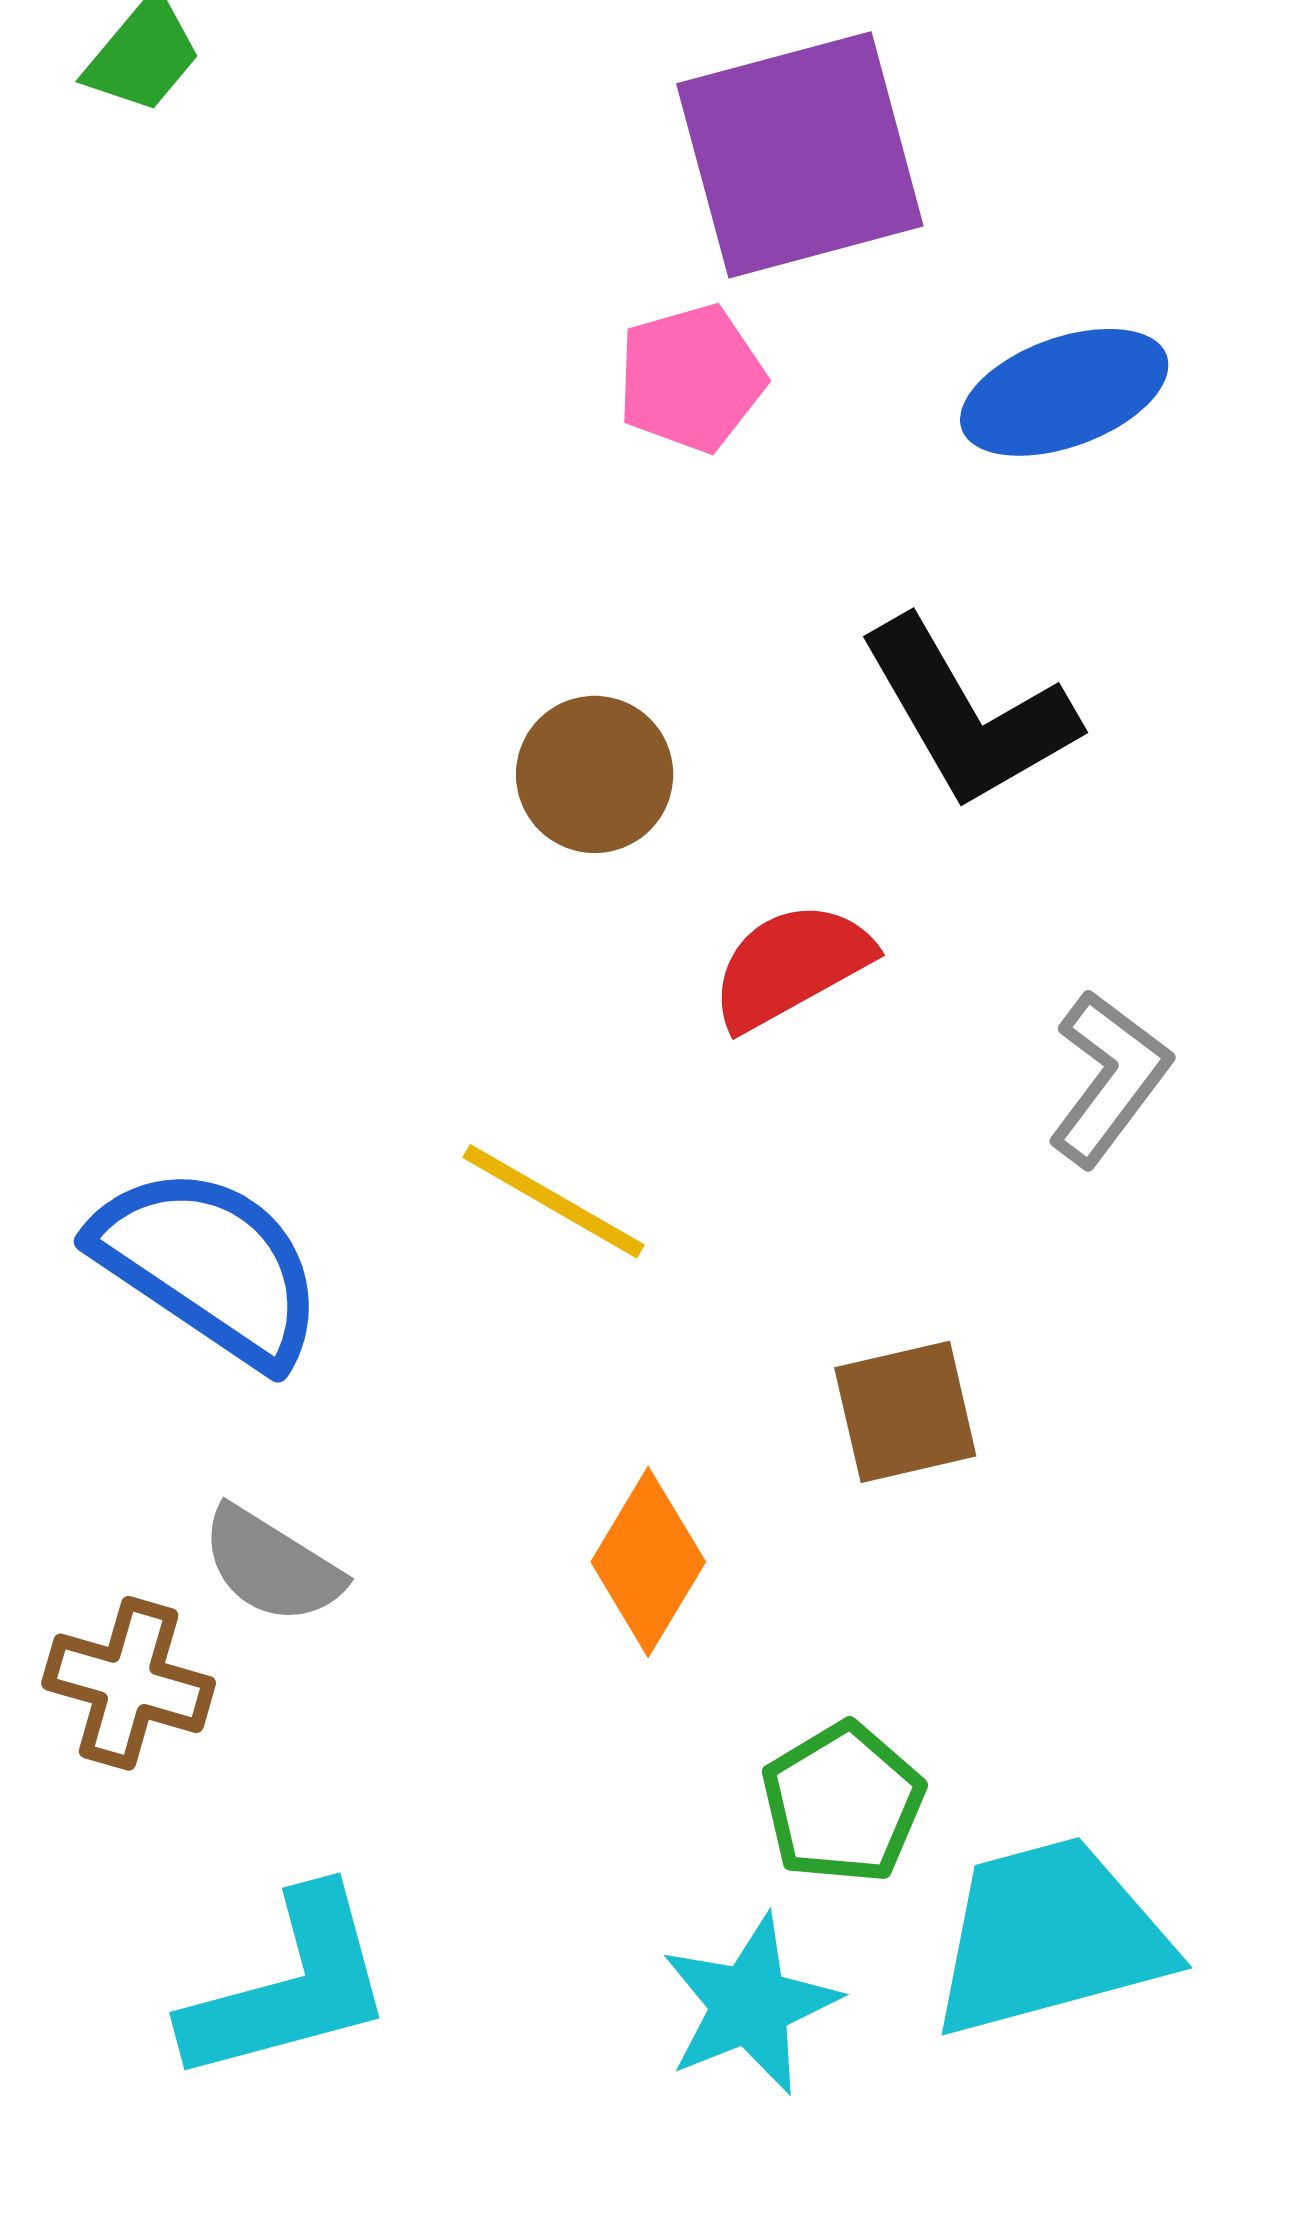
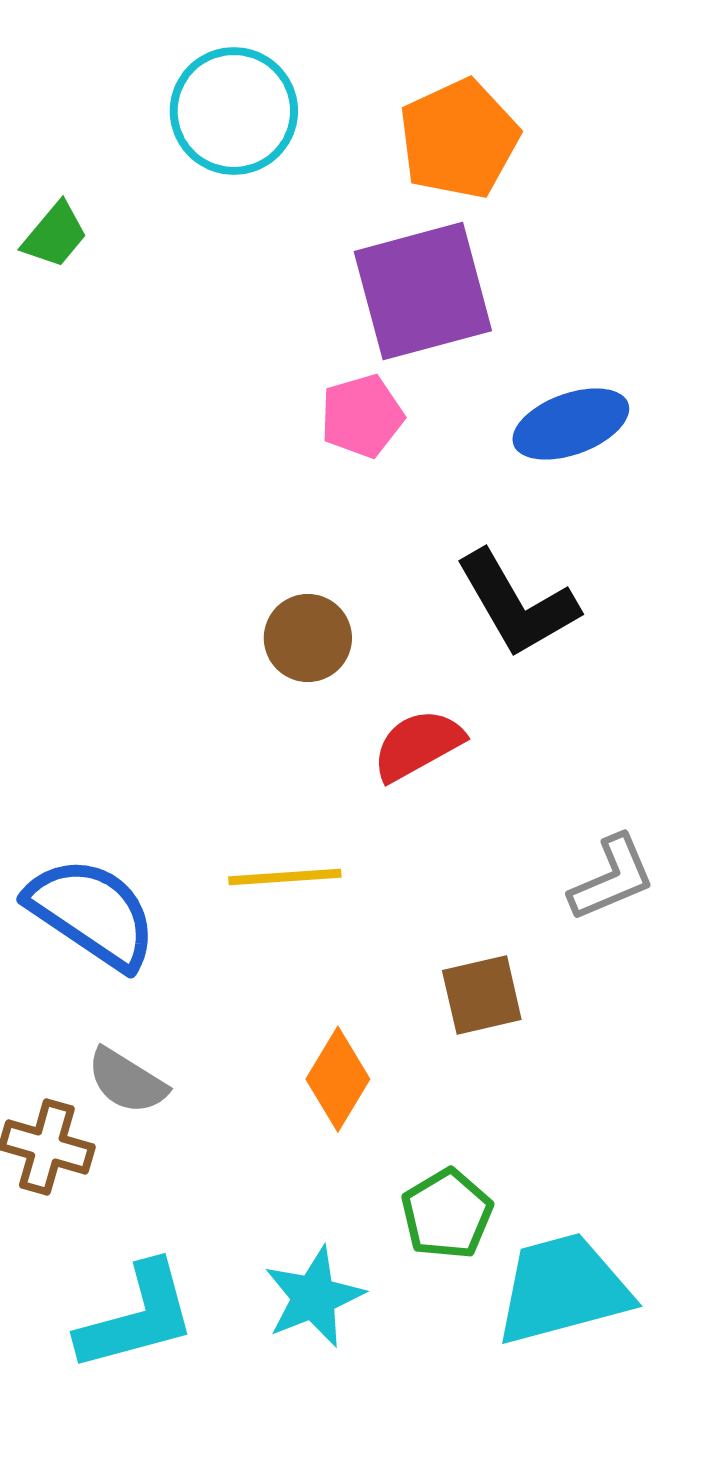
gray L-shape: (1109, 1078) -> (612, 878), moved, turned 30
yellow line: (554, 1201) -> (285, 877), turned -34
cyan star: (750, 2005) -> (314, 1297), moved

